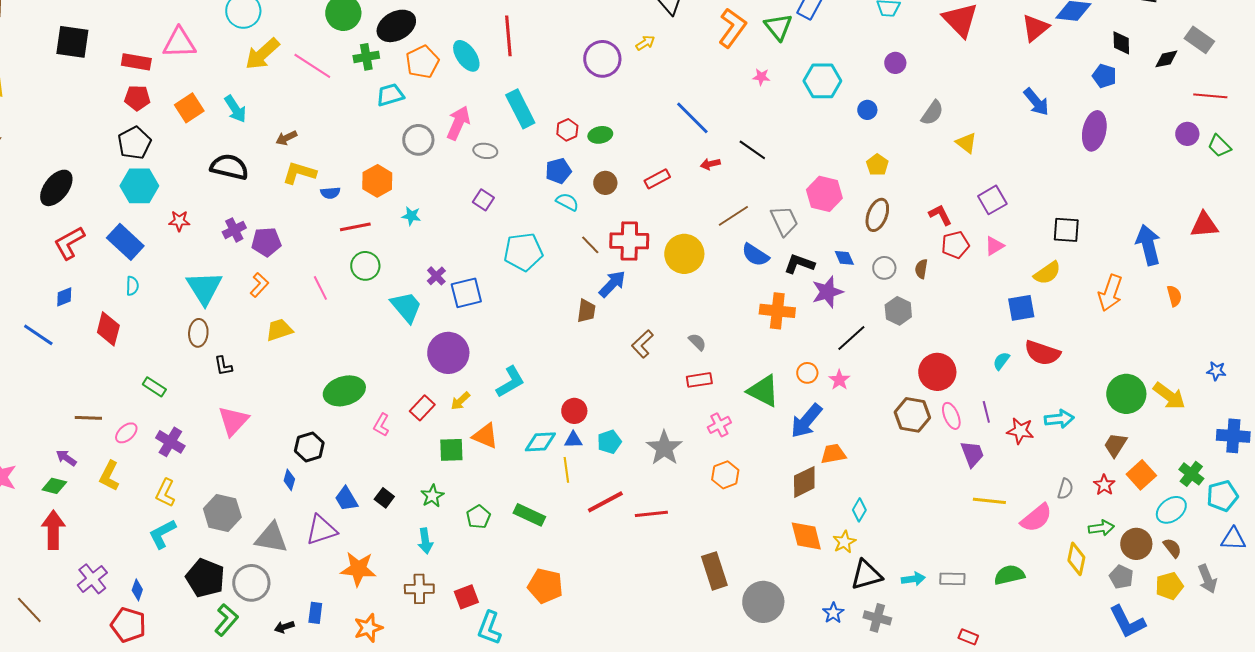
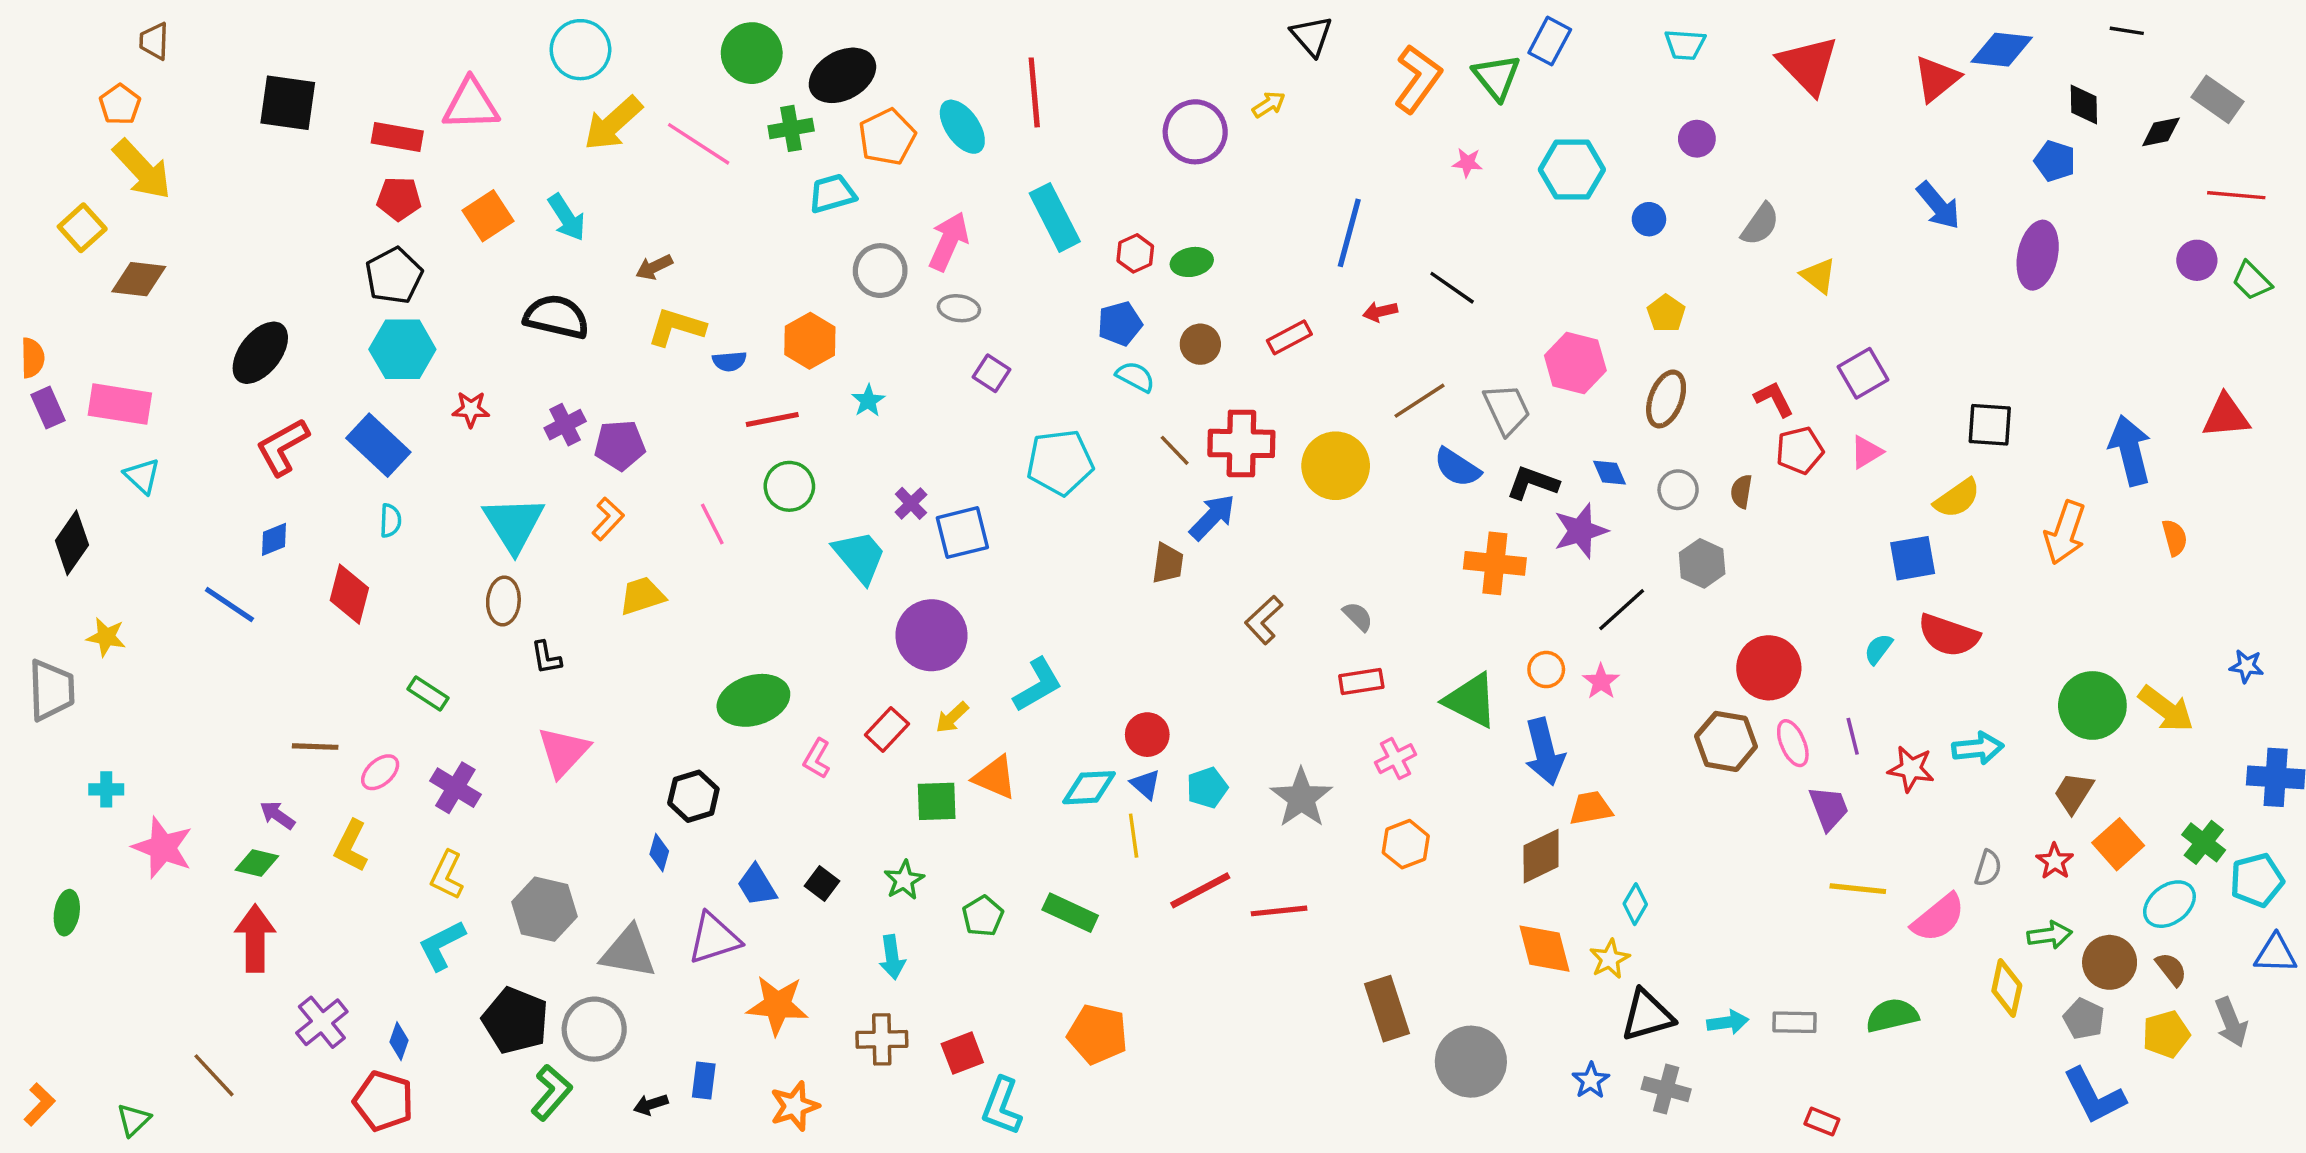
blue line: (692, 118) -> (1349, 233), turned 60
gray ellipse: (485, 151) -> (959, 308), moved
cyan star: (411, 216) -> (868, 401), turned 30
blue arrow: (806, 421) -> (1545, 752), turned -54
blue triangle: (573, 440) -> (1146, 784), turned 42

